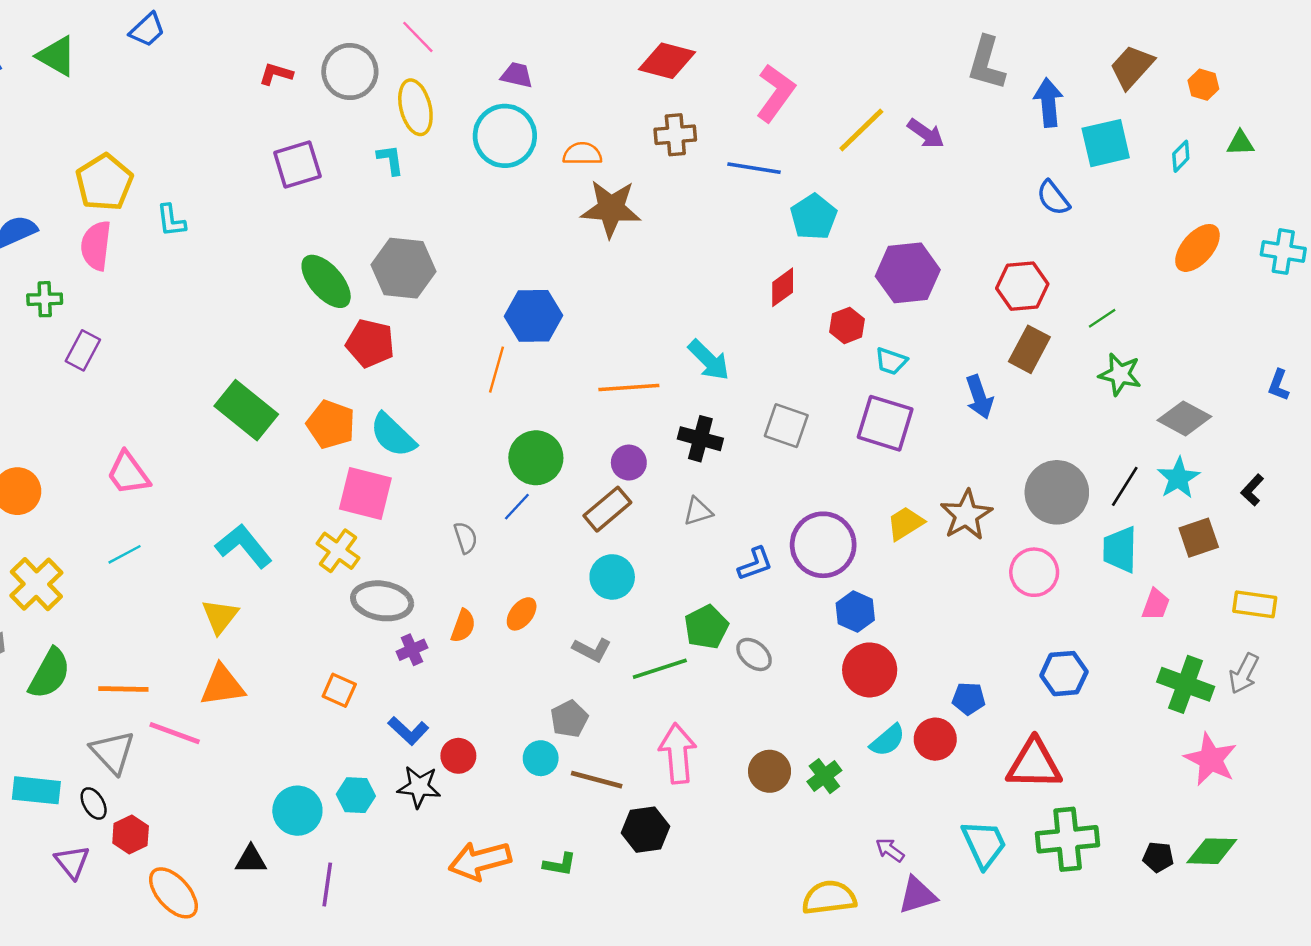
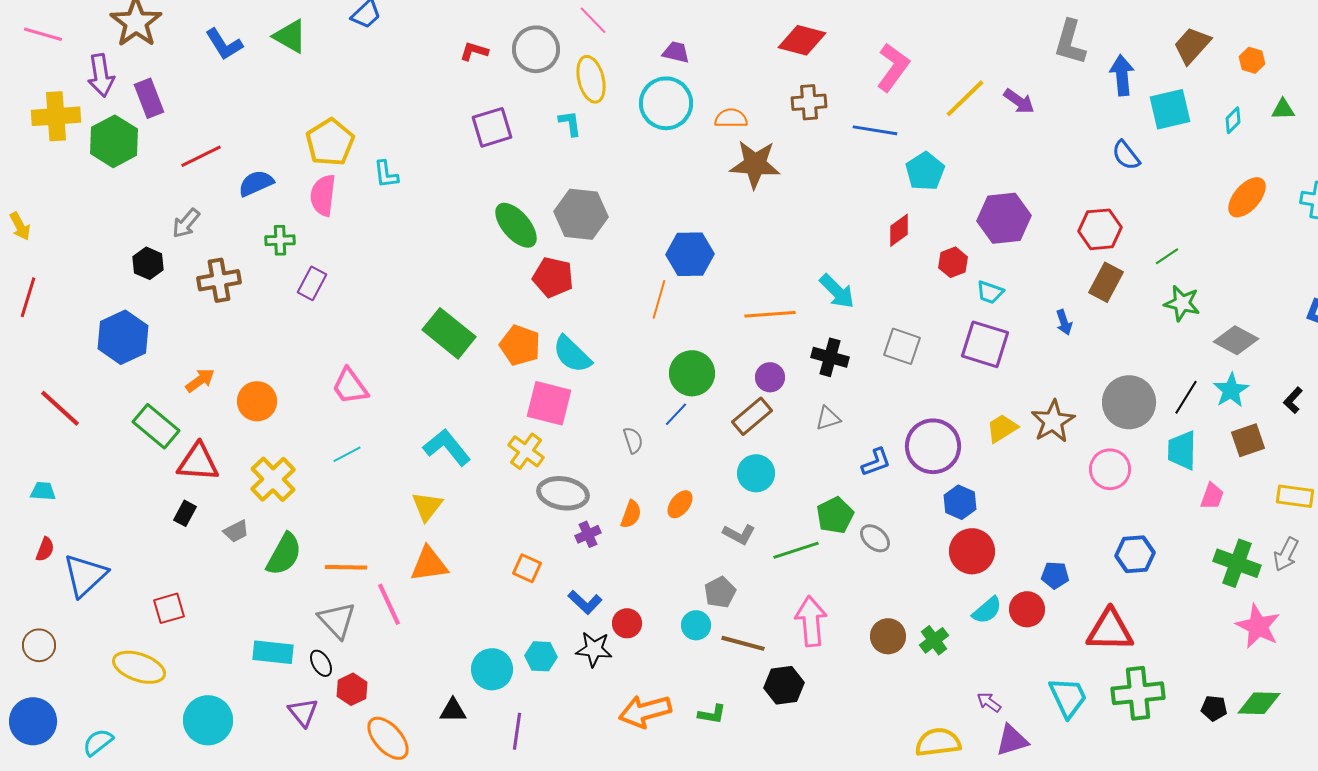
blue arrow: (979, 397) -> (1064, 322), size x0.7
pink line: (175, 733) -> (389, 604), turned 45

